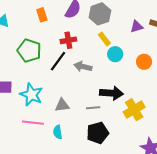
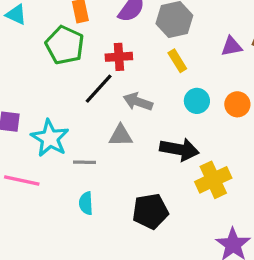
green pentagon: (29, 51) -> (65, 45), moved
cyan circle: (115, 54) -> (197, 101), moved
gray triangle: (62, 105) -> (121, 136), moved
gray line: (93, 108) -> (85, 162), moved
pink line: (33, 123) -> (22, 181), moved

